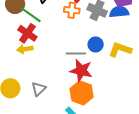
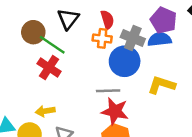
blue circle: (96, 44) -> (125, 61), moved, size x1.6
yellow arrow: (25, 49) -> (45, 111), moved

